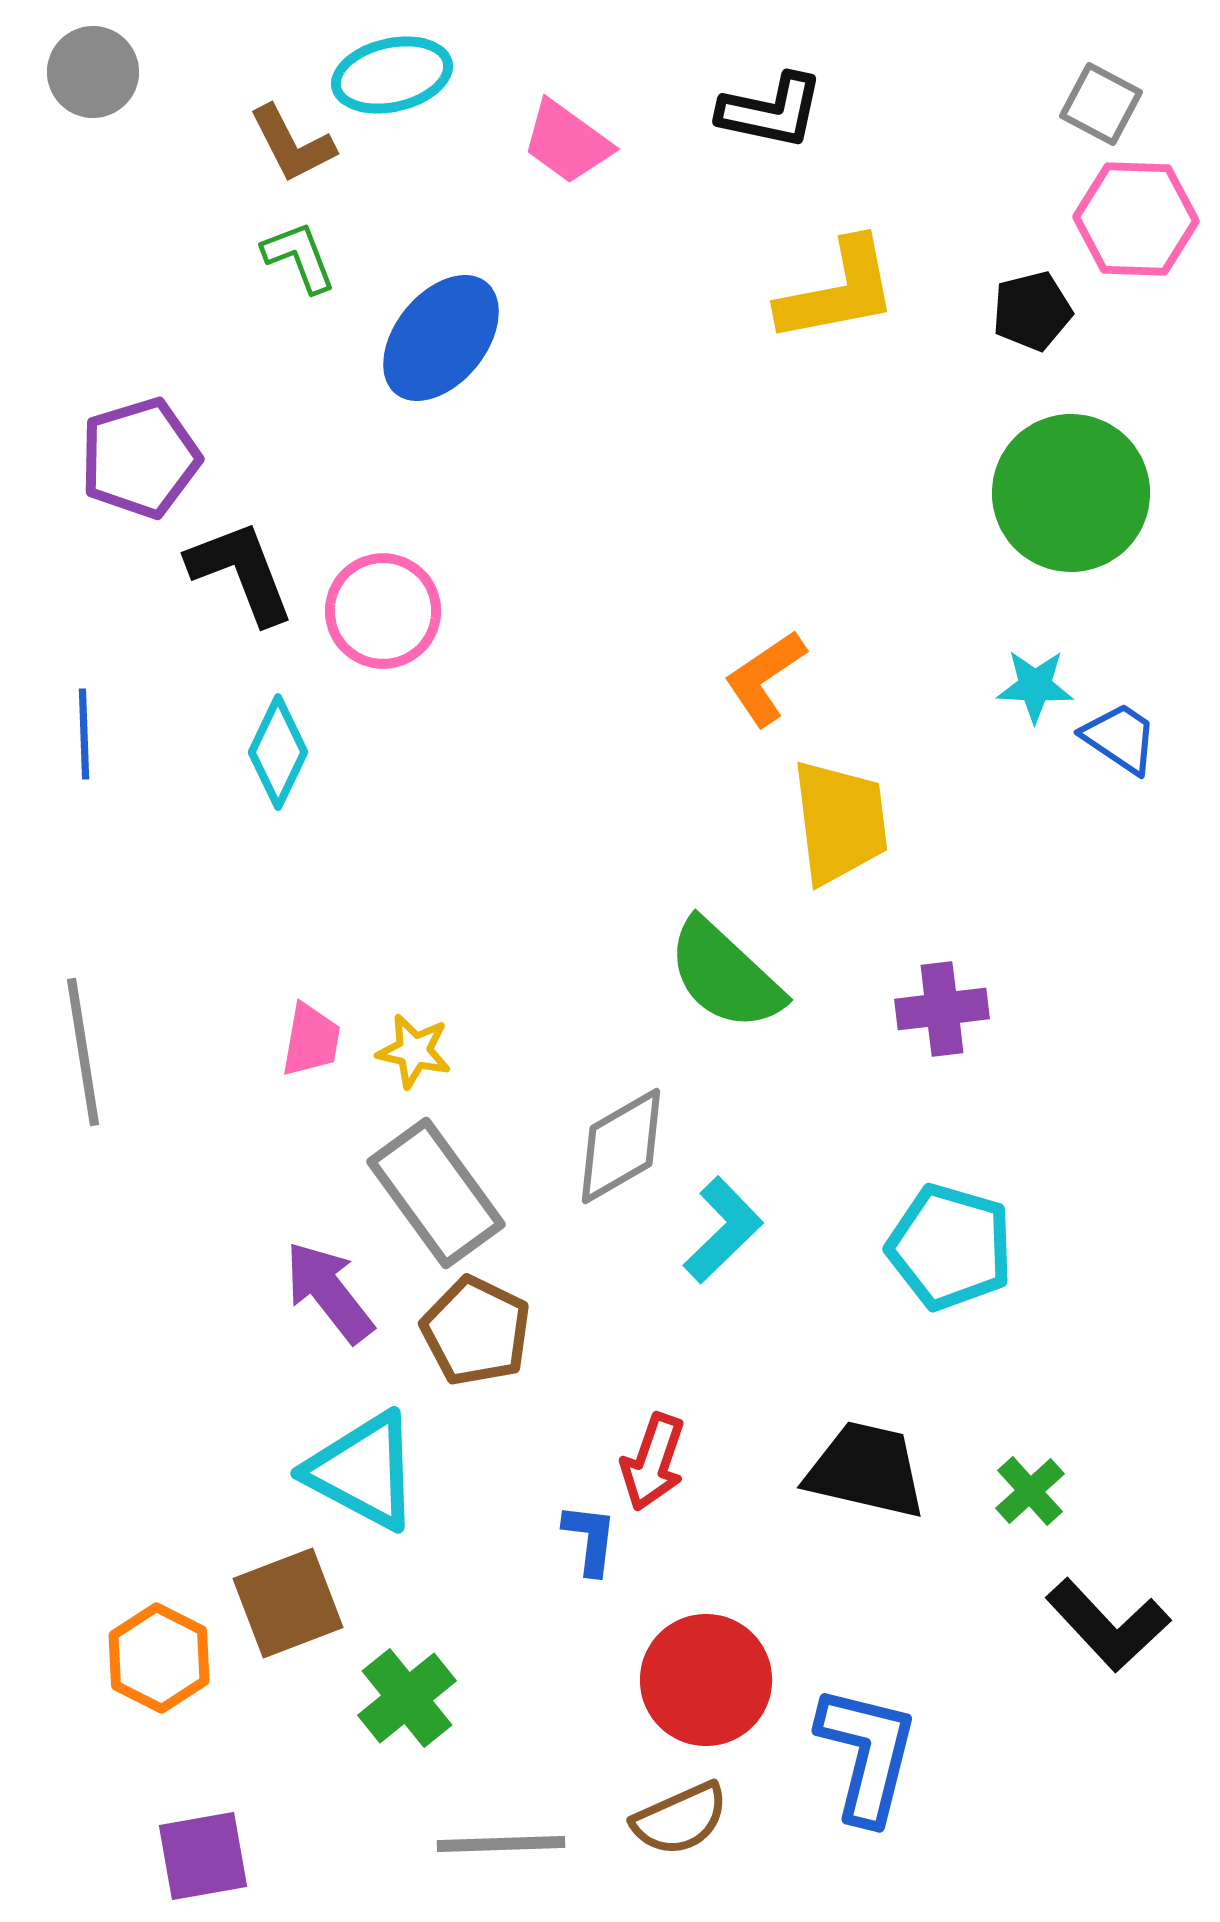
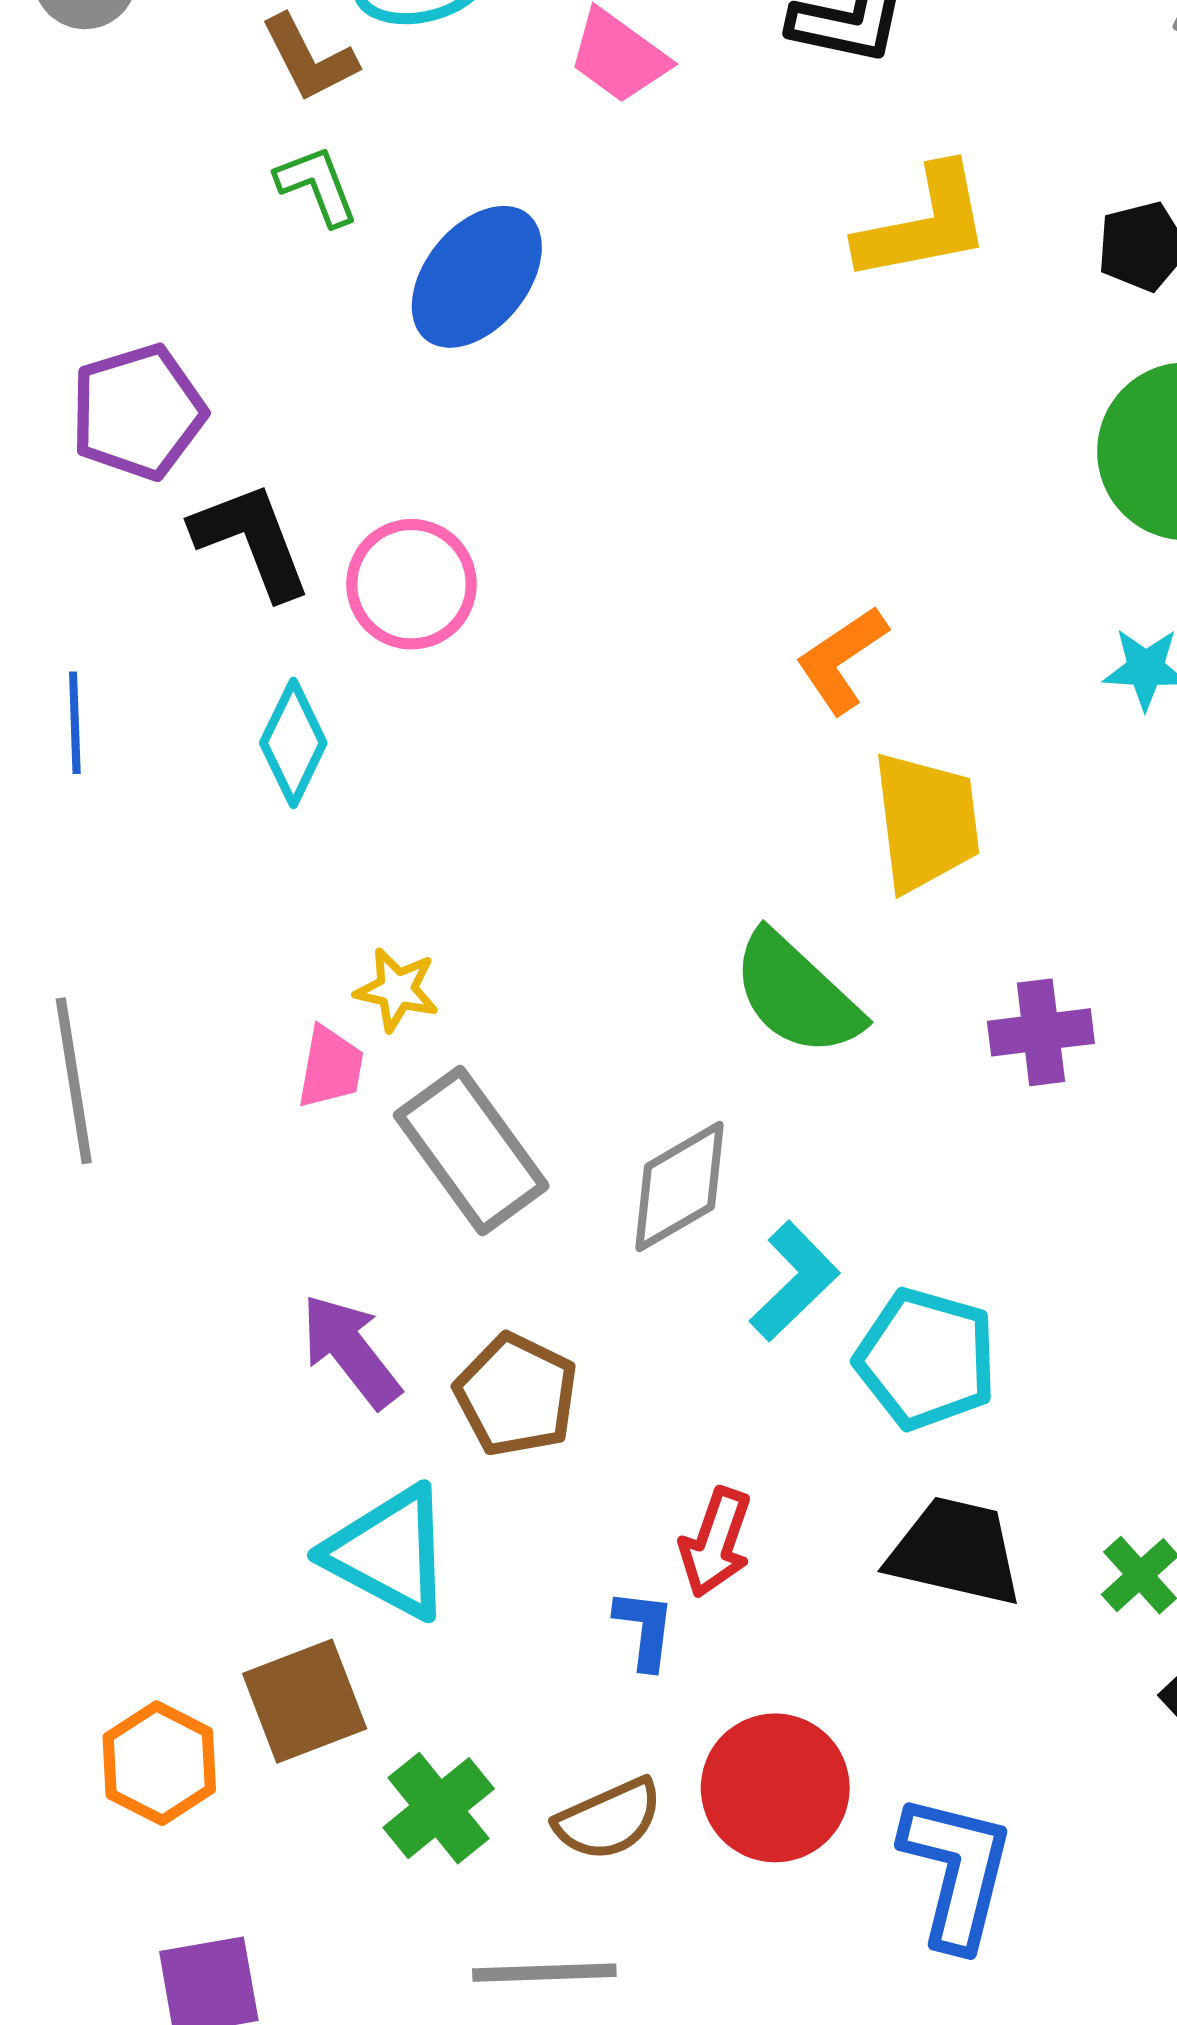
yellow star: (414, 1051) -> (397, 990), moved
gray rectangle: (436, 1193) -> (471, 1151), moved
cyan pentagon: (950, 1247) -> (926, 1359), moved
brown semicircle: (680, 1819) -> (609, 1819), moved

